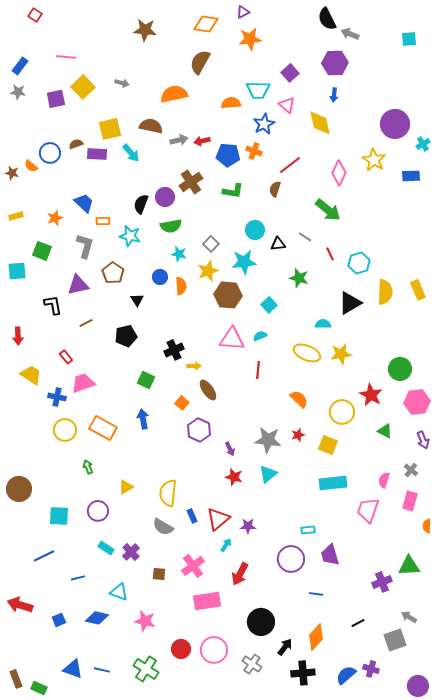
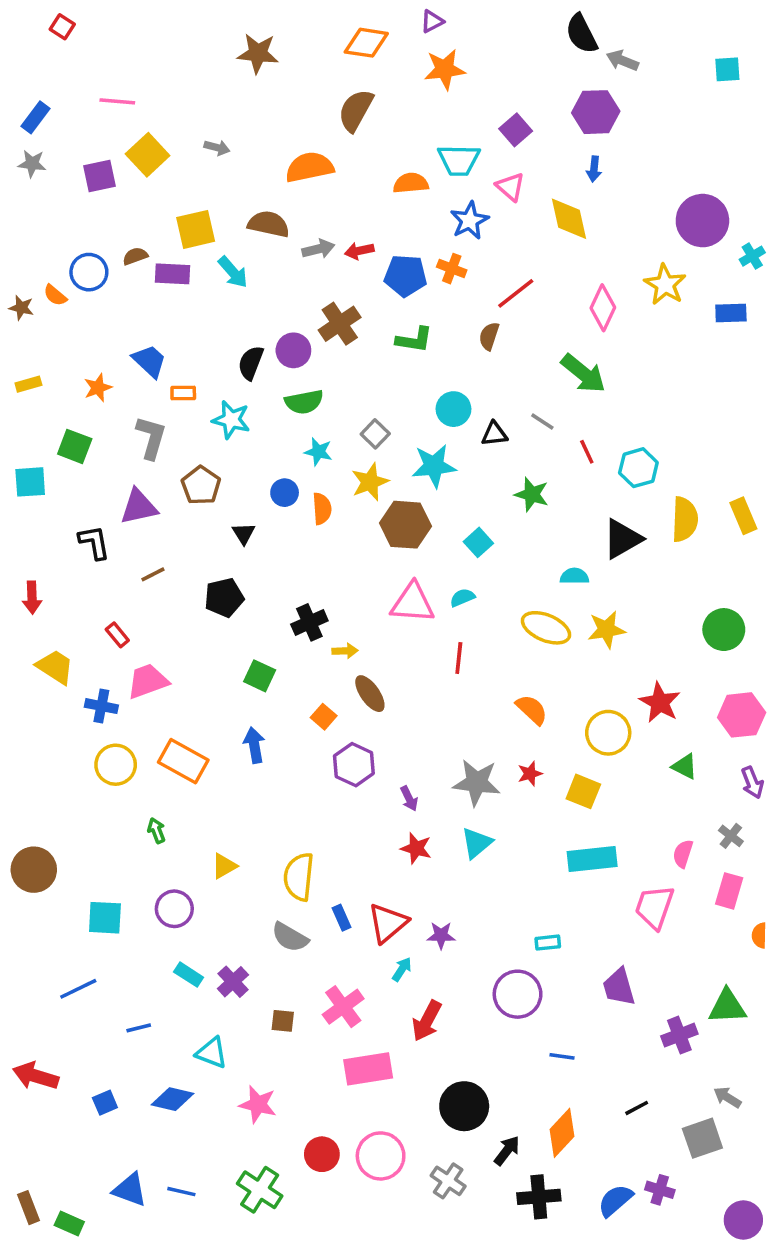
green circle: (400, 369) -> (724, 630), moved
purple trapezoid: (330, 555) -> (619, 987), moved

